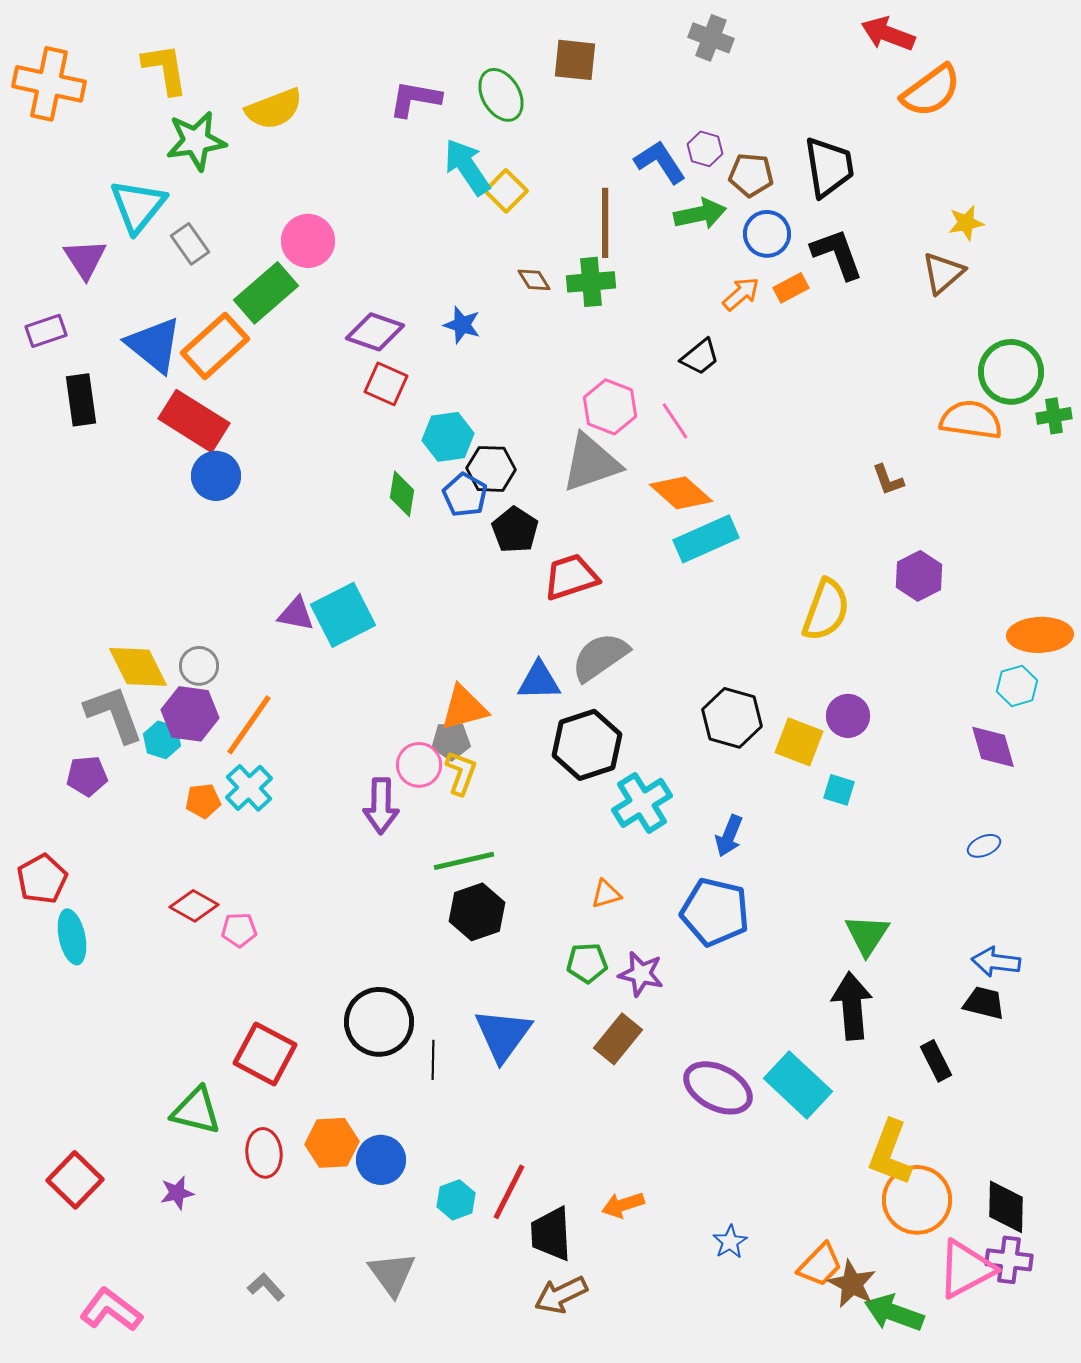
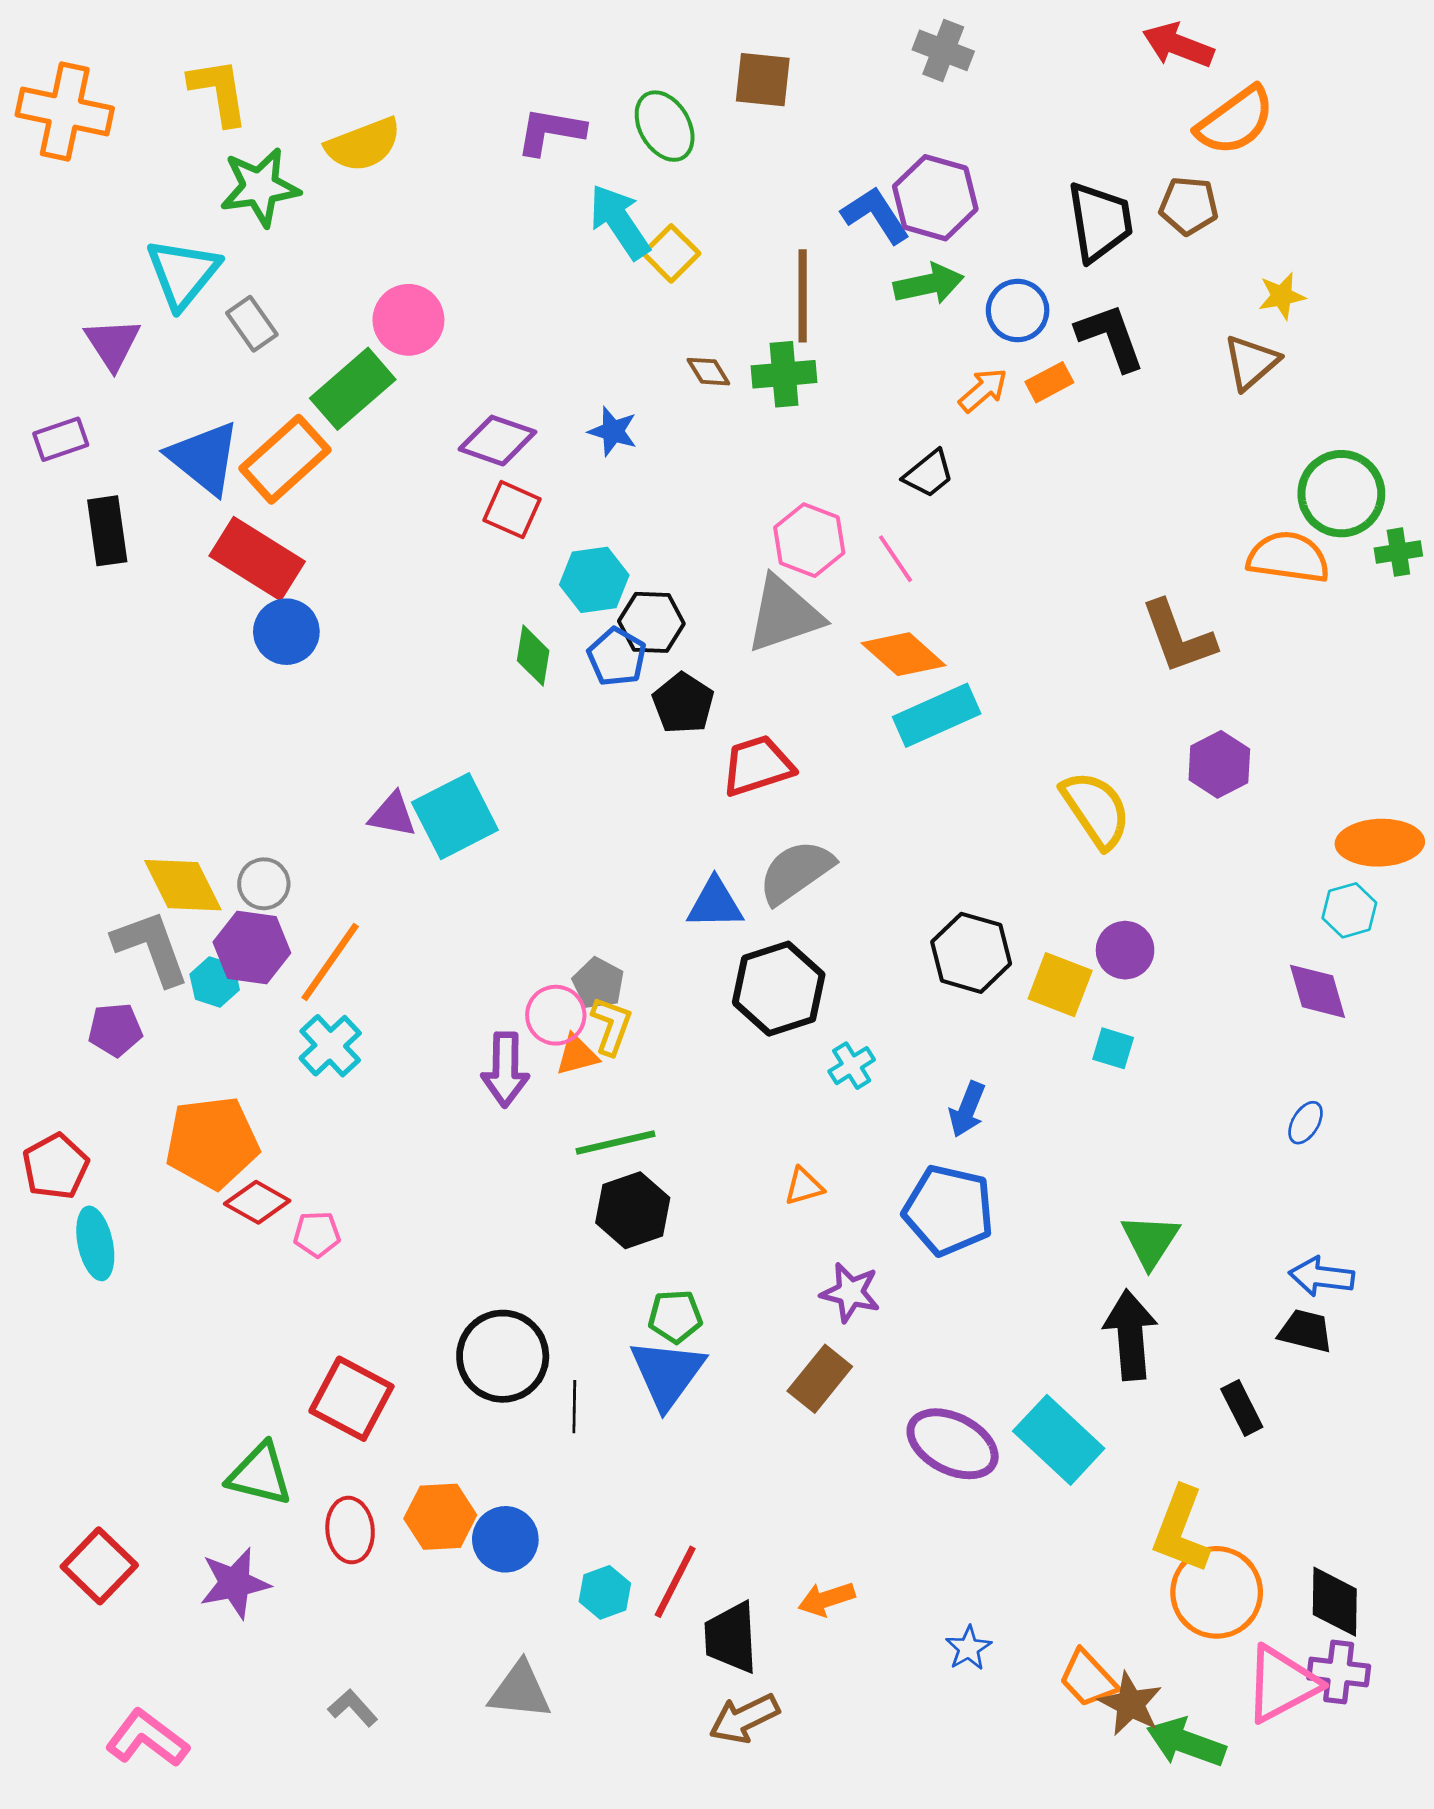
purple hexagon: (705, 149) -> (935, 198), size x1.8
brown pentagon: (751, 175) -> (1189, 206), moved
brown L-shape: (888, 480) -> (1178, 637), size x1.8
yellow semicircle: (826, 610) -> (1096, 809), turned -54
orange triangle: (464, 708) -> (577, 1055), moved, size x0.7
gray pentagon: (451, 741) -> (598, 983), turned 30
orange pentagon: (203, 801) -> (212, 1143), moved, size x2.0
cyan cross: (642, 803) -> (852, 1066), size x0.6
blue ellipse: (984, 846) -> (1306, 1123), turned -36
green pentagon: (587, 963) -> (675, 1316), moved
purple star: (177, 1193) -> (235, 1583), size x1.6
orange trapezoid: (820, 1265) -> (1088, 1679), turned 93
gray triangle: (392, 1274) -> (520, 1691), turned -48

